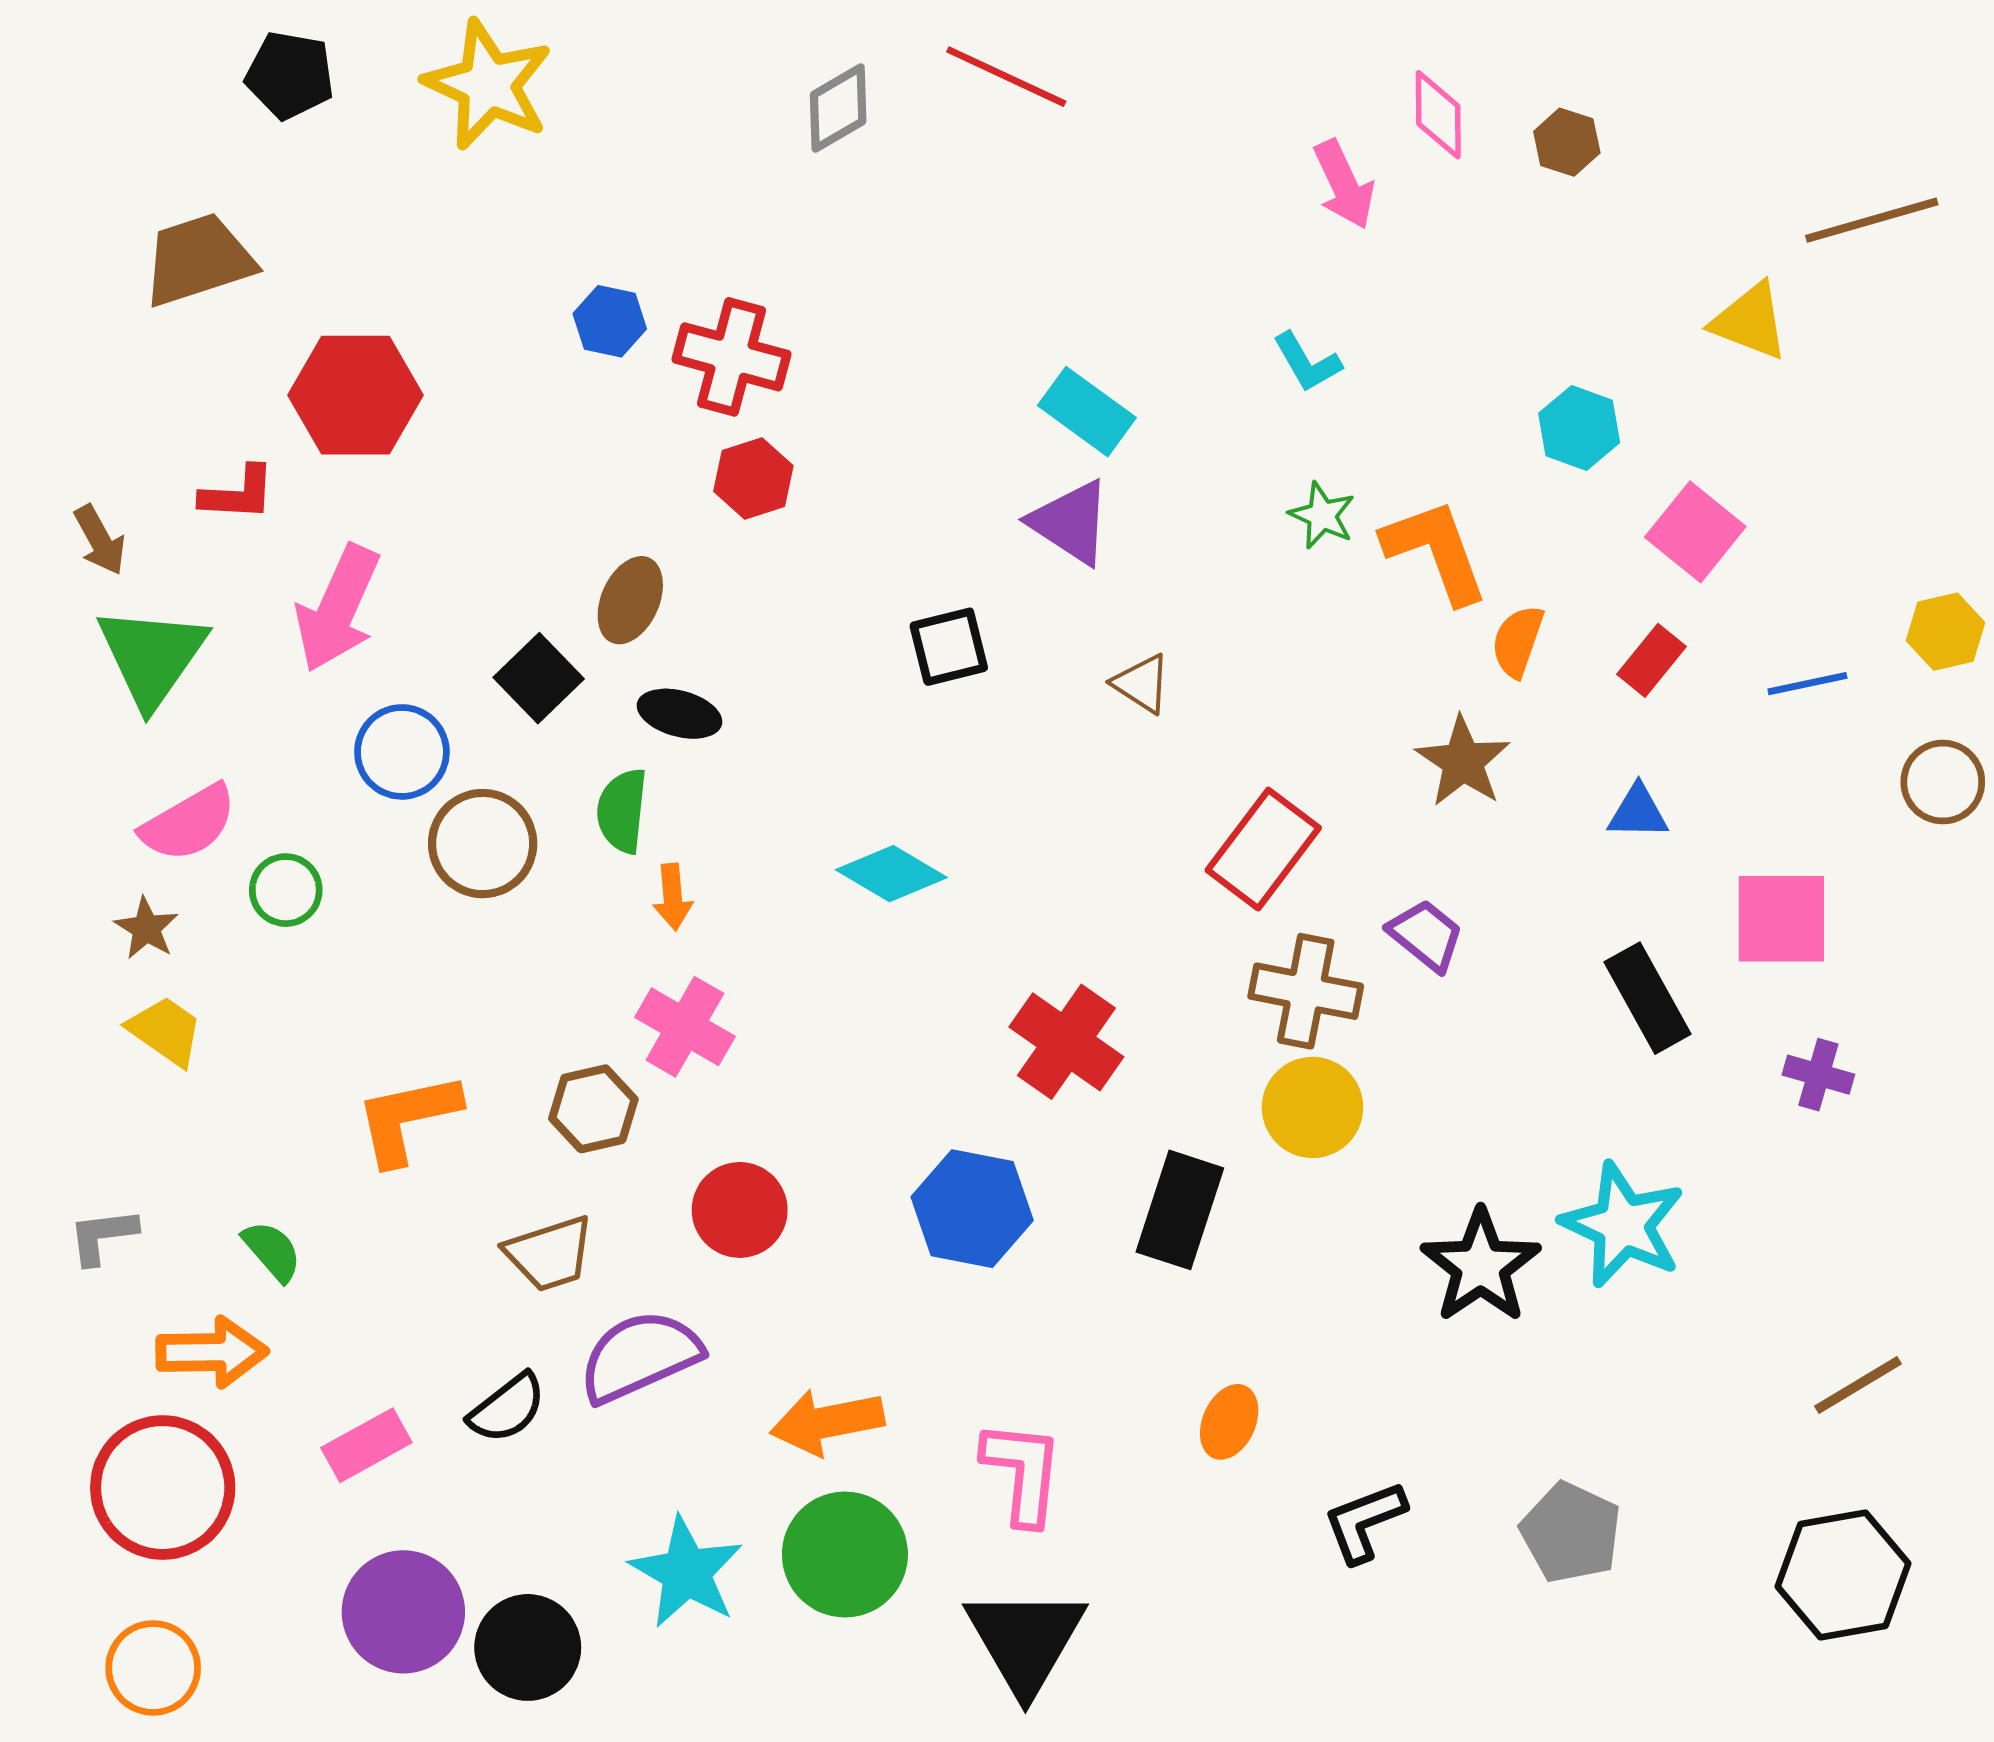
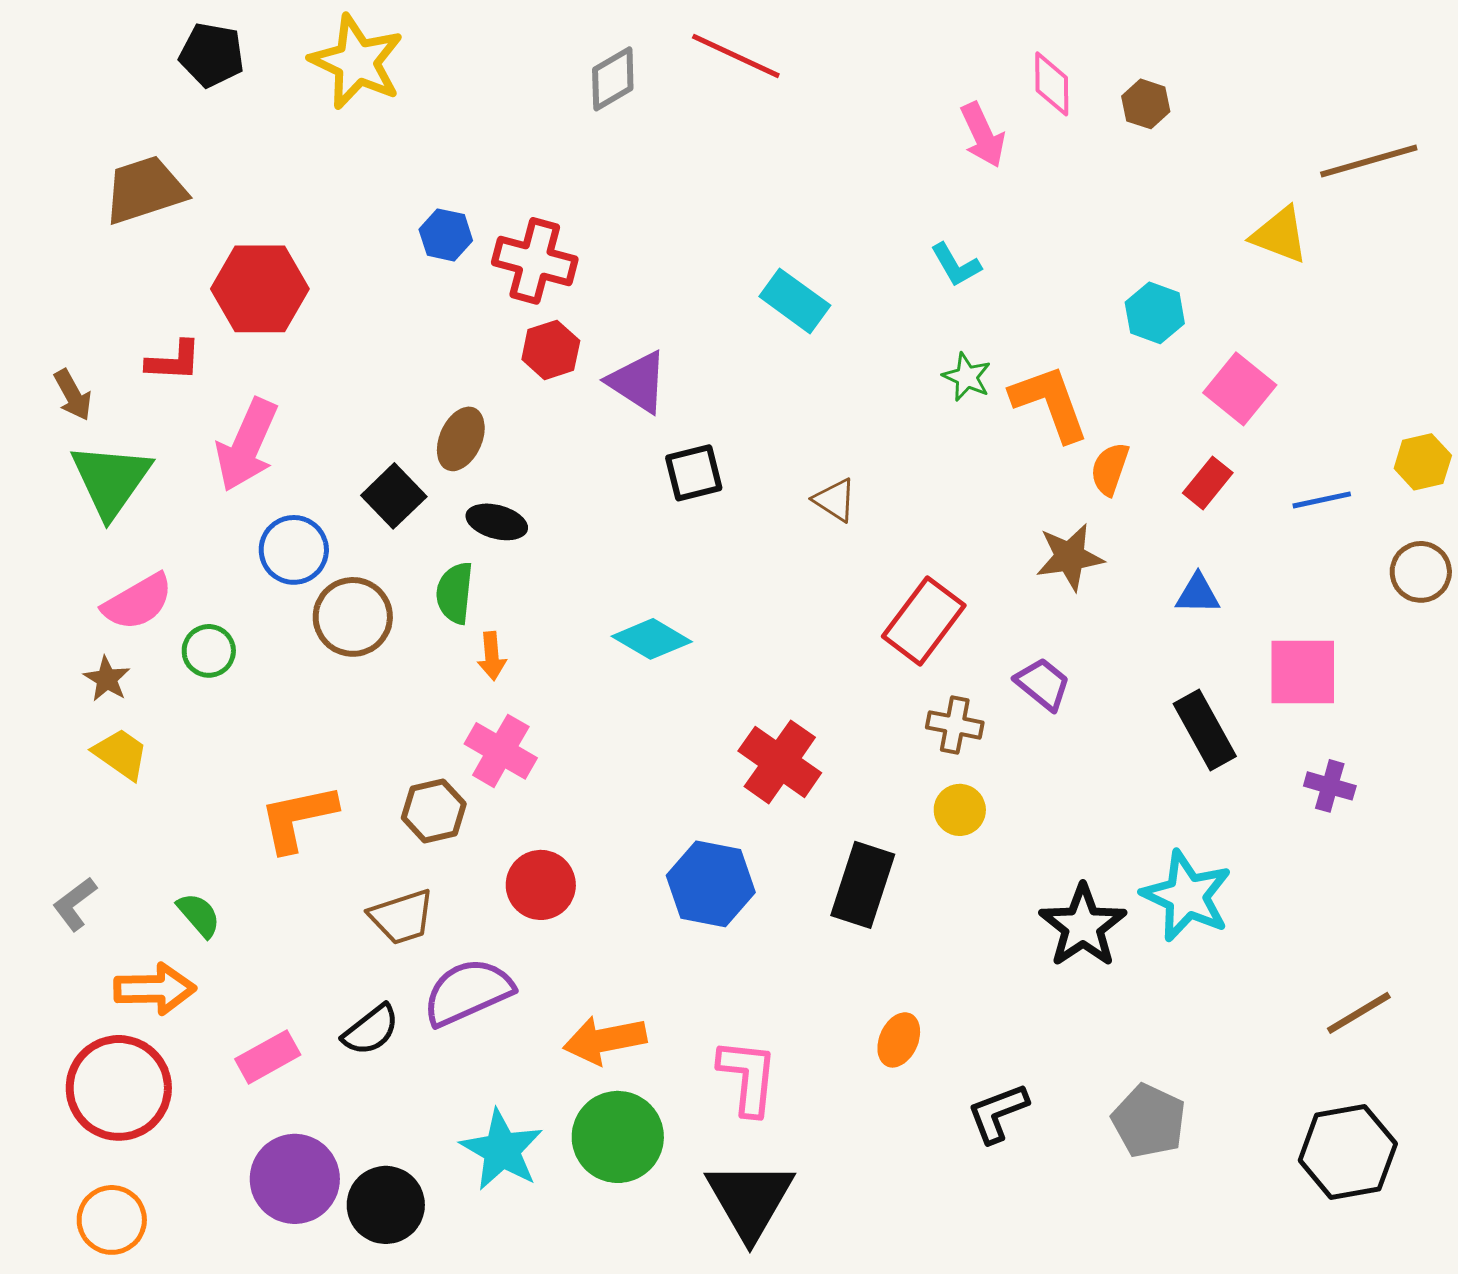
purple triangle: (1071, 522) -> (638, 382), moved
brown star: (1463, 762) -> (1070, 557), turned 30
brown cross: (1306, 991) -> (955, 725), size x0.7
yellow circle: (1313, 1107) -> (960, 810), size x0.7
gray L-shape: (103, 1236) -> (75, 904), turned -30

